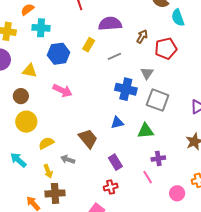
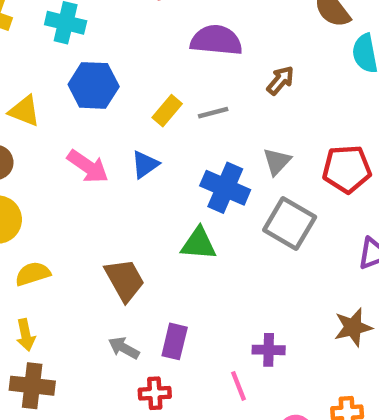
yellow rectangle: (89, 45) -> (167, 111), moved
red pentagon: (166, 48) -> (347, 169), moved
blue triangle: (117, 123) -> (145, 165), moved, turned -32
green triangle: (146, 131) -> (199, 244), moved
gray arrow: (68, 159) -> (124, 348), moved
purple rectangle: (115, 162) -> (175, 341), turned 35

